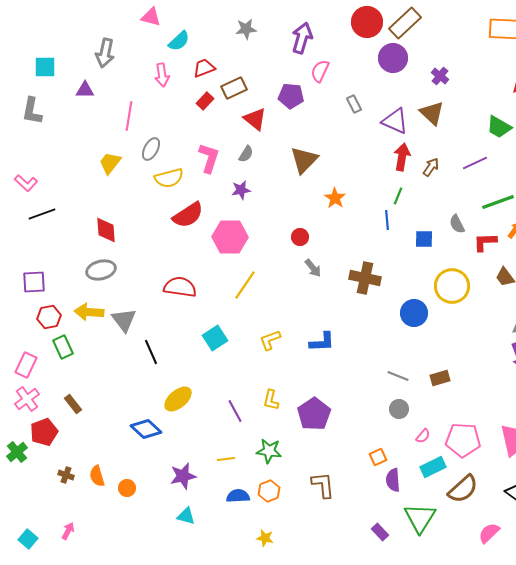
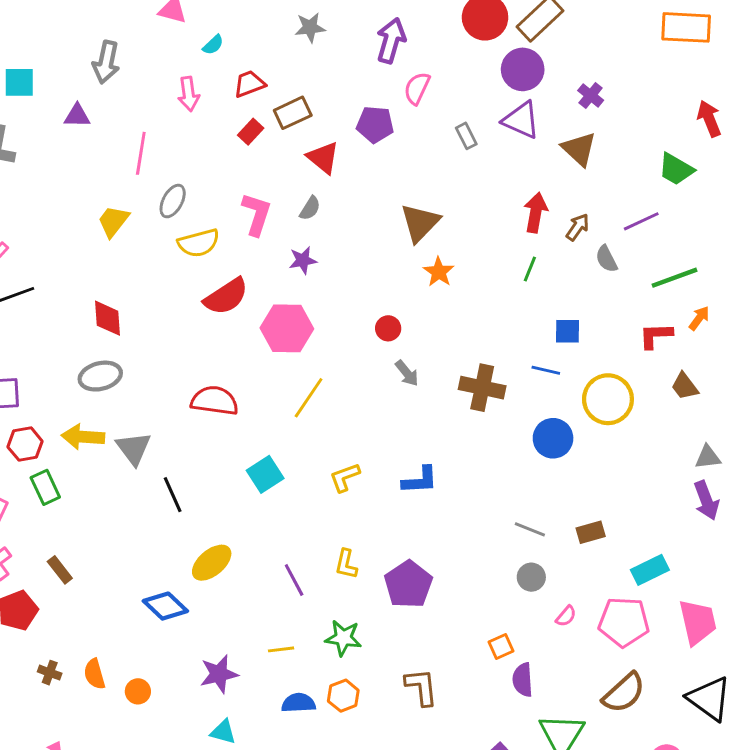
cyan semicircle: (179, 41) -> (213, 45), size x0.7
purple triangle: (395, 121) -> (521, 120), moved
brown triangle: (304, 160) -> (420, 223), moved
blue line: (387, 220) -> (546, 370), moved, turned -72
gray semicircle: (457, 224) -> (607, 259), moved
cyan rectangle: (433, 467) -> (650, 570), moved

